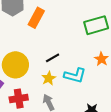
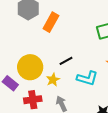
yellow star: (49, 78) -> (53, 80), moved

